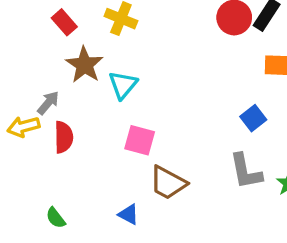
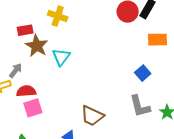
red rectangle: (64, 22) -> (25, 30), moved, turned -56
red semicircle: (64, 137) -> (26, 91), turned -90
pink square: (140, 140) -> (33, 108), moved, turned -30

